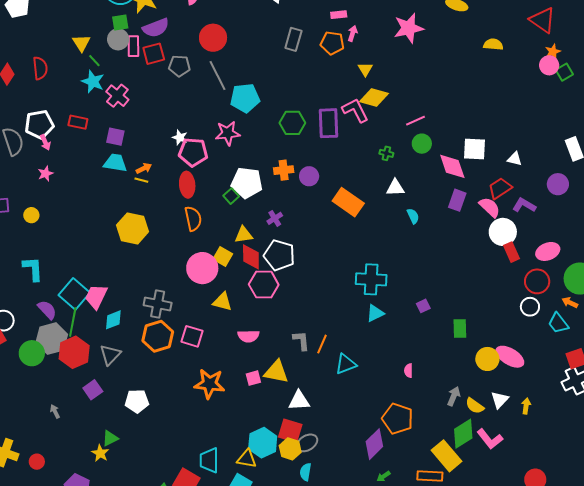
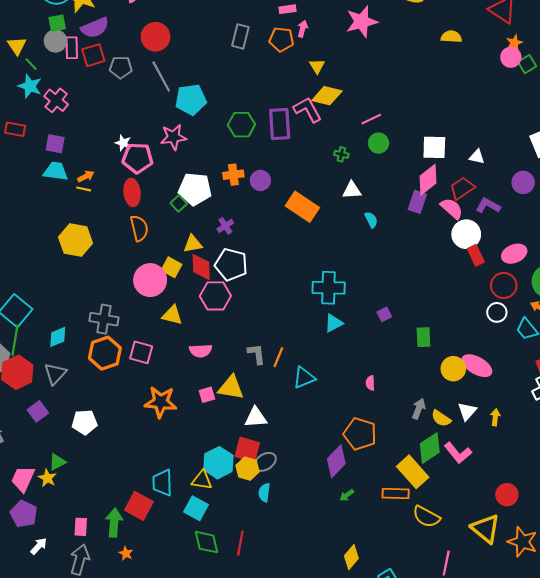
pink diamond: (452, 166) -> (428, 180), moved, turned 72
pink trapezoid: (96, 297) -> (23, 479), moved

